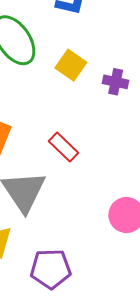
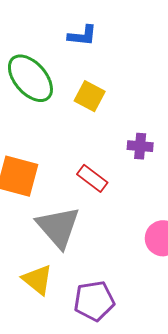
purple cross: (116, 82) -> (140, 146), moved

